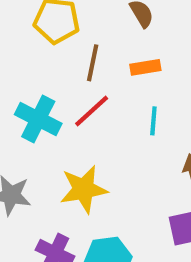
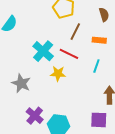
red line: (92, 111) -> (69, 54), turned 54
yellow star: (84, 189) -> (58, 74), moved, size x0.7

